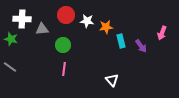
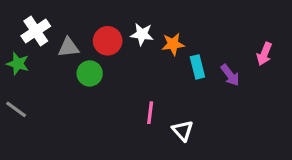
red circle: (66, 15) -> (108, 41), moved
white cross: (22, 19) -> (36, 31), turned -36
green circle: (63, 45) -> (90, 73), moved
pink line: (64, 69) -> (150, 113), moved

